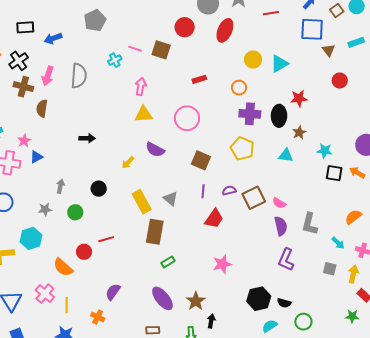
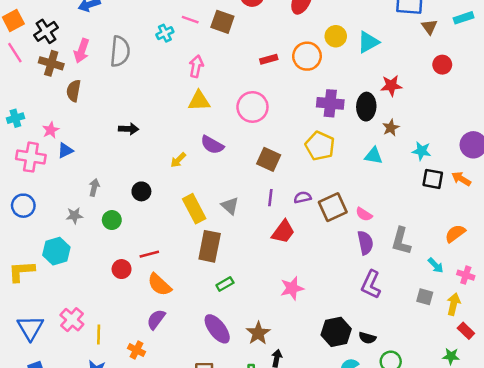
orange circle: (239, 88) -> (307, 56), moved, size x1.5
orange semicircle: (63, 267) -> (159, 285), moved

